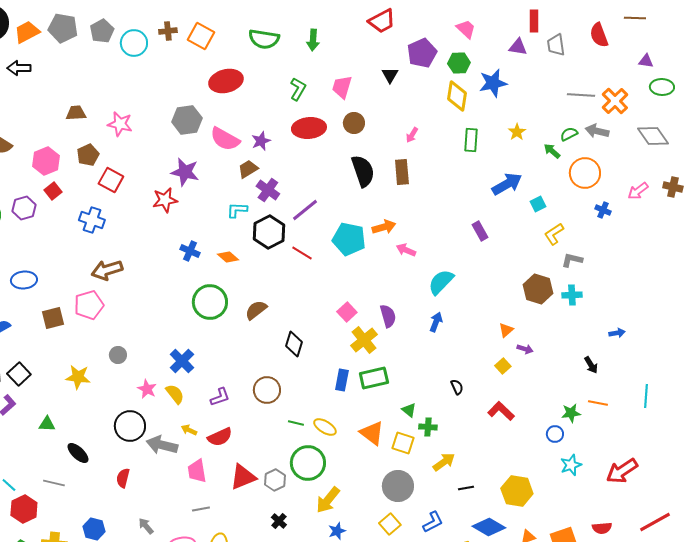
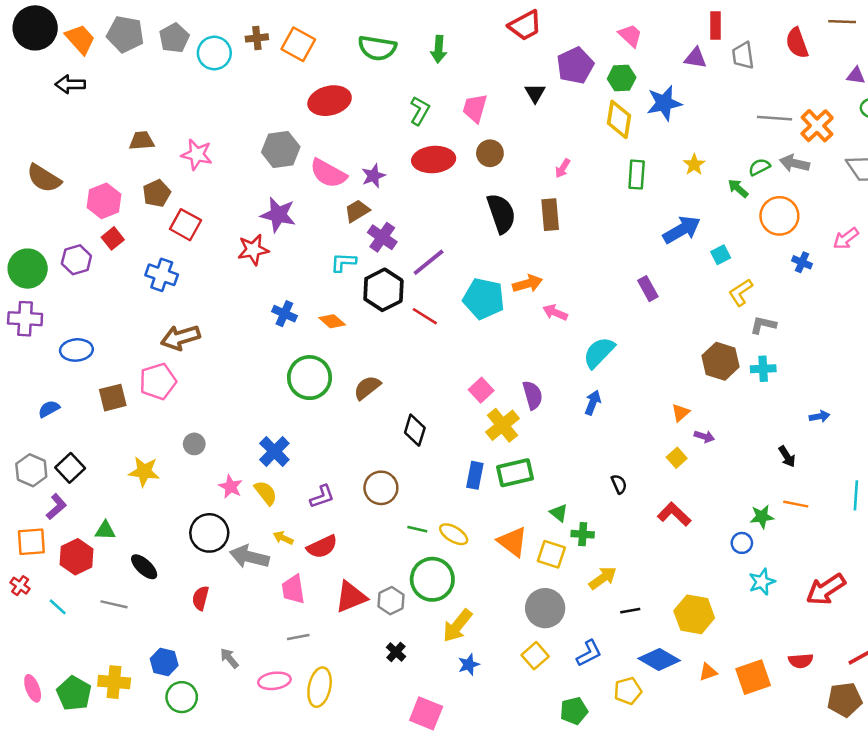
orange trapezoid: (27, 32) -> (80, 39), turned 76
red hexagon: (24, 509) -> (76, 557), moved

